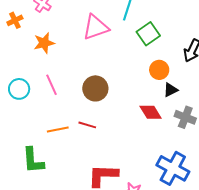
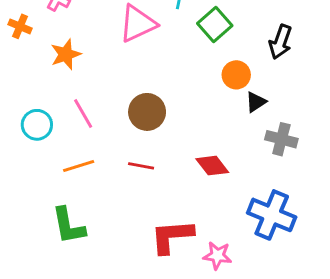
orange cross: (15, 20) -> (20, 26), turned -35
red diamond: (151, 112) -> (212, 166), moved
orange line: (58, 129) -> (79, 166), moved

